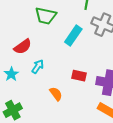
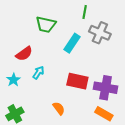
red rectangle: (79, 76) -> (77, 81), size x1.5
orange semicircle: (56, 94) -> (59, 108), moved

